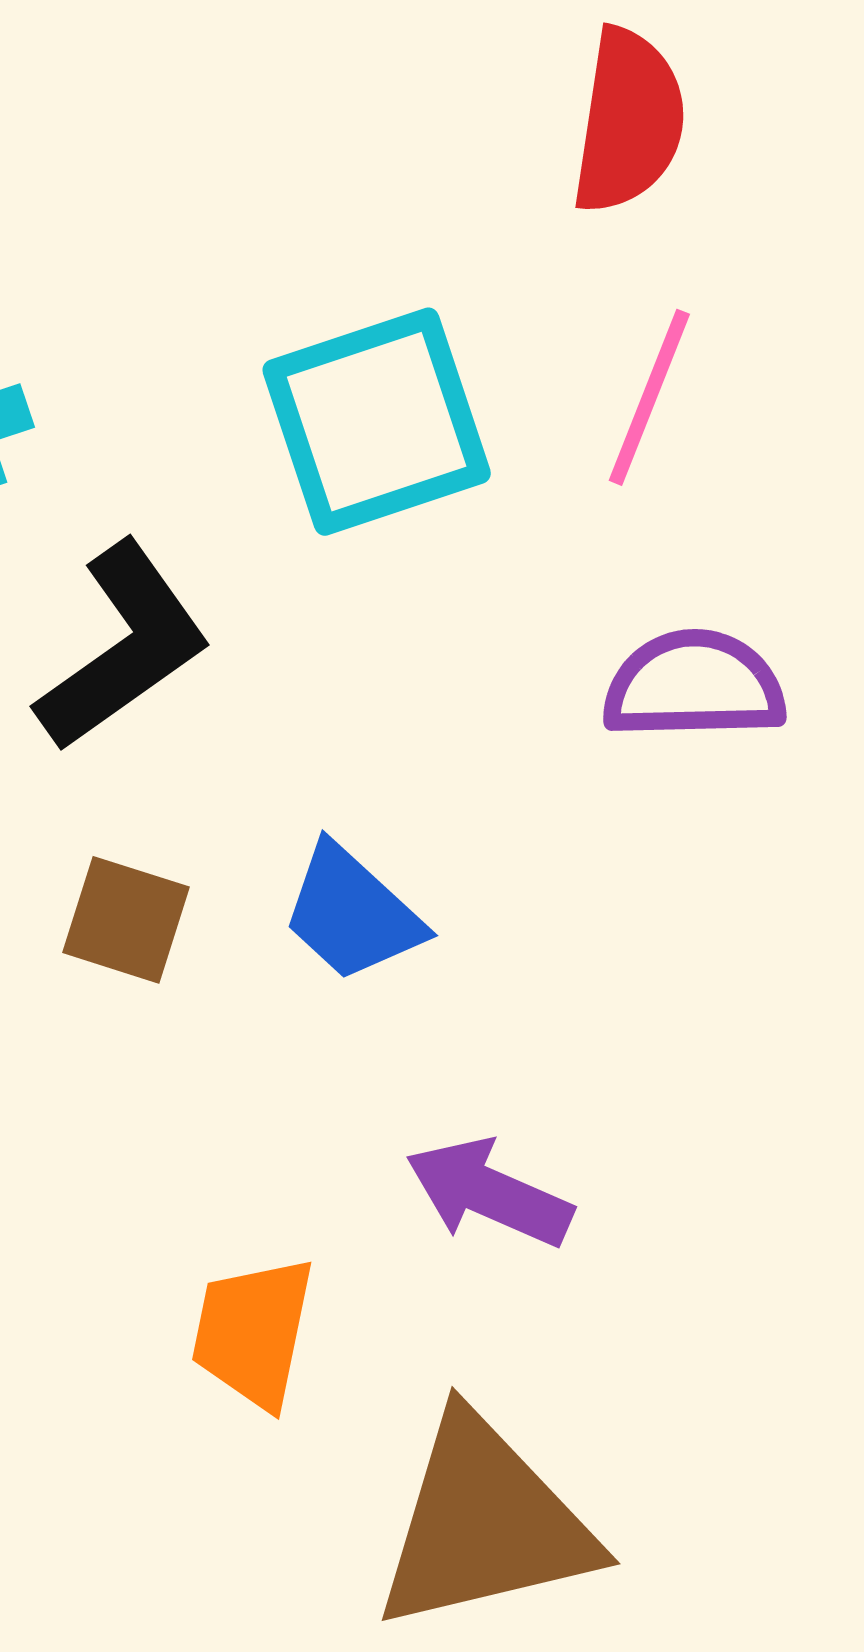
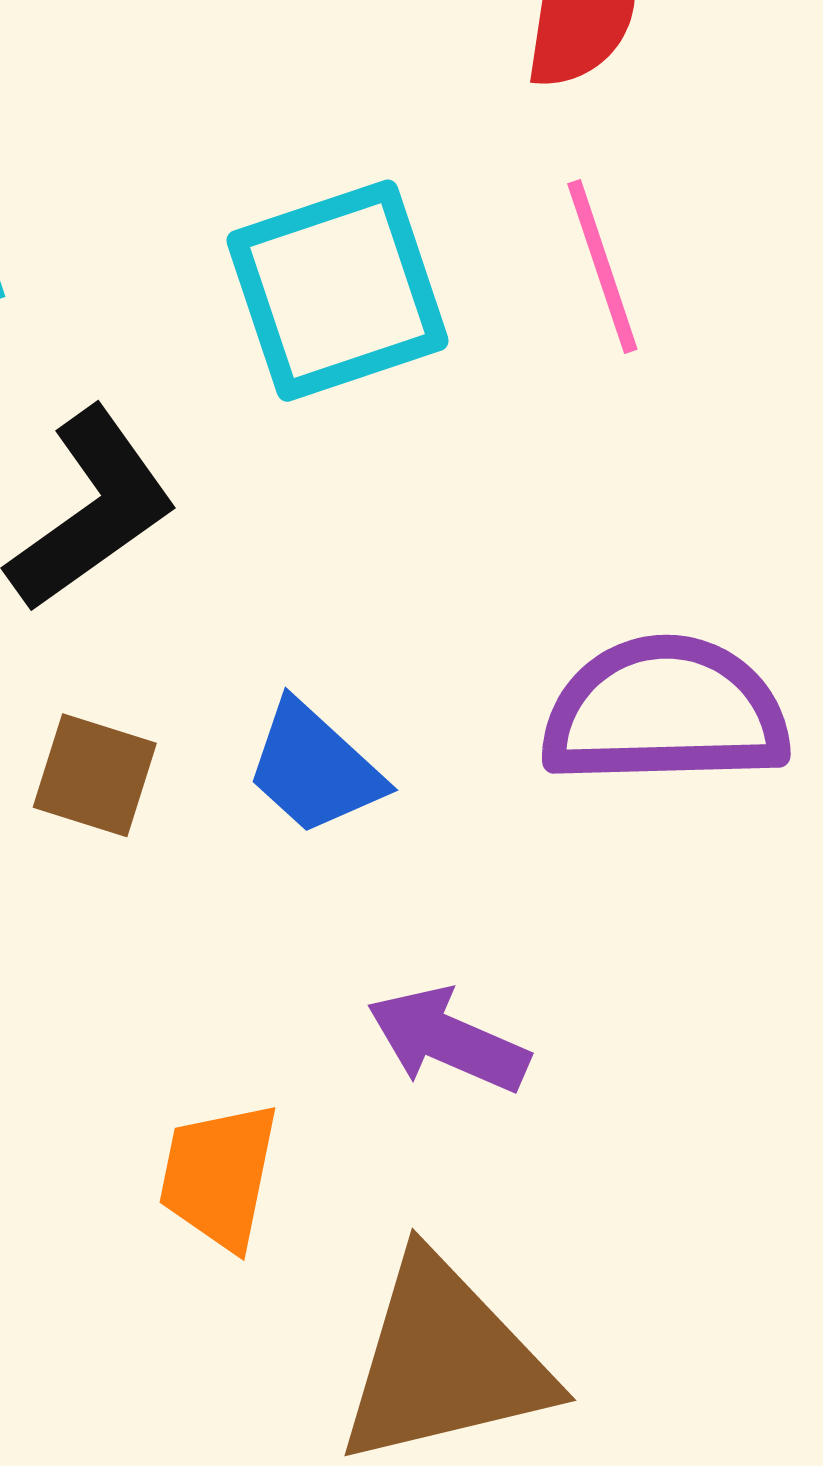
pink line: (649, 397) -> (602, 267), turned -40
purple semicircle: (694, 685) -> (665, 711), moved, size x1.4

